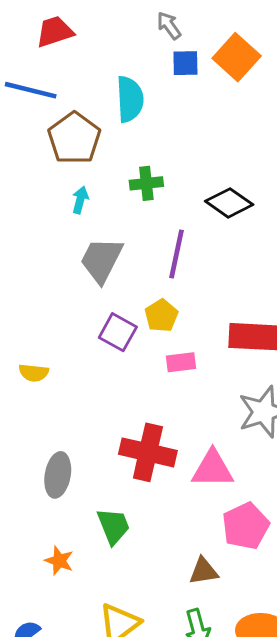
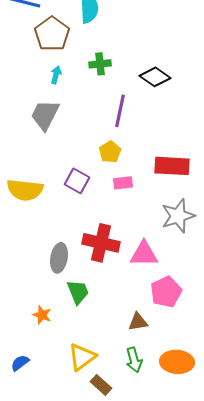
gray trapezoid: (101, 260) -> (45, 115), moved
purple square: (118, 332) -> (77, 181), moved
yellow semicircle: (34, 373) -> (25, 190), size x1.8
gray ellipse: (58, 475) -> (59, 258), moved

